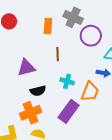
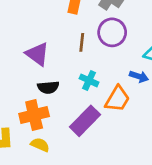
purple circle: (91, 36) -> (112, 32), moved
purple triangle: (26, 68) -> (37, 54), turned 42

